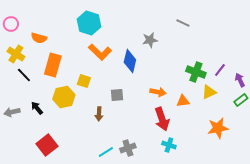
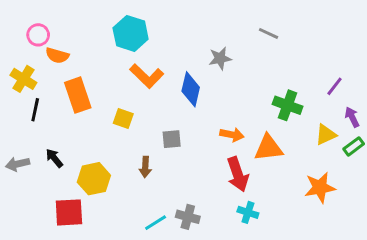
pink circle: (11, 24) -> (38, 35), moved
orange rectangle: (53, 65) -> (78, 95), turned -35
purple line: (220, 70) -> (335, 86), moved
black line: (24, 75) -> (35, 110), turned 56
yellow triangle: (209, 92) -> (326, 135), moved
yellow hexagon: (64, 97) -> (94, 179), moved
orange triangle: (183, 101) -> (268, 148), size x1.5
red square: (47, 145) -> (69, 212), turned 35
gray cross: (128, 148) -> (188, 217), turned 35

